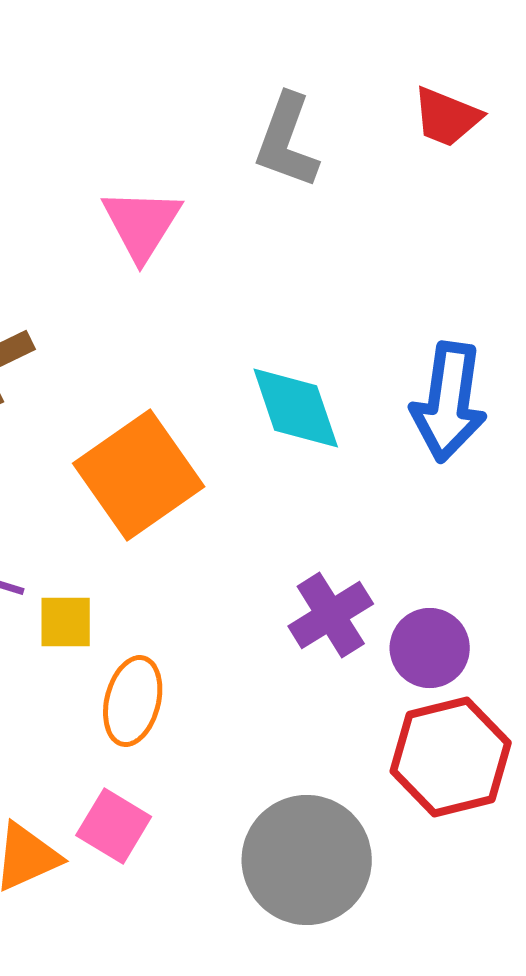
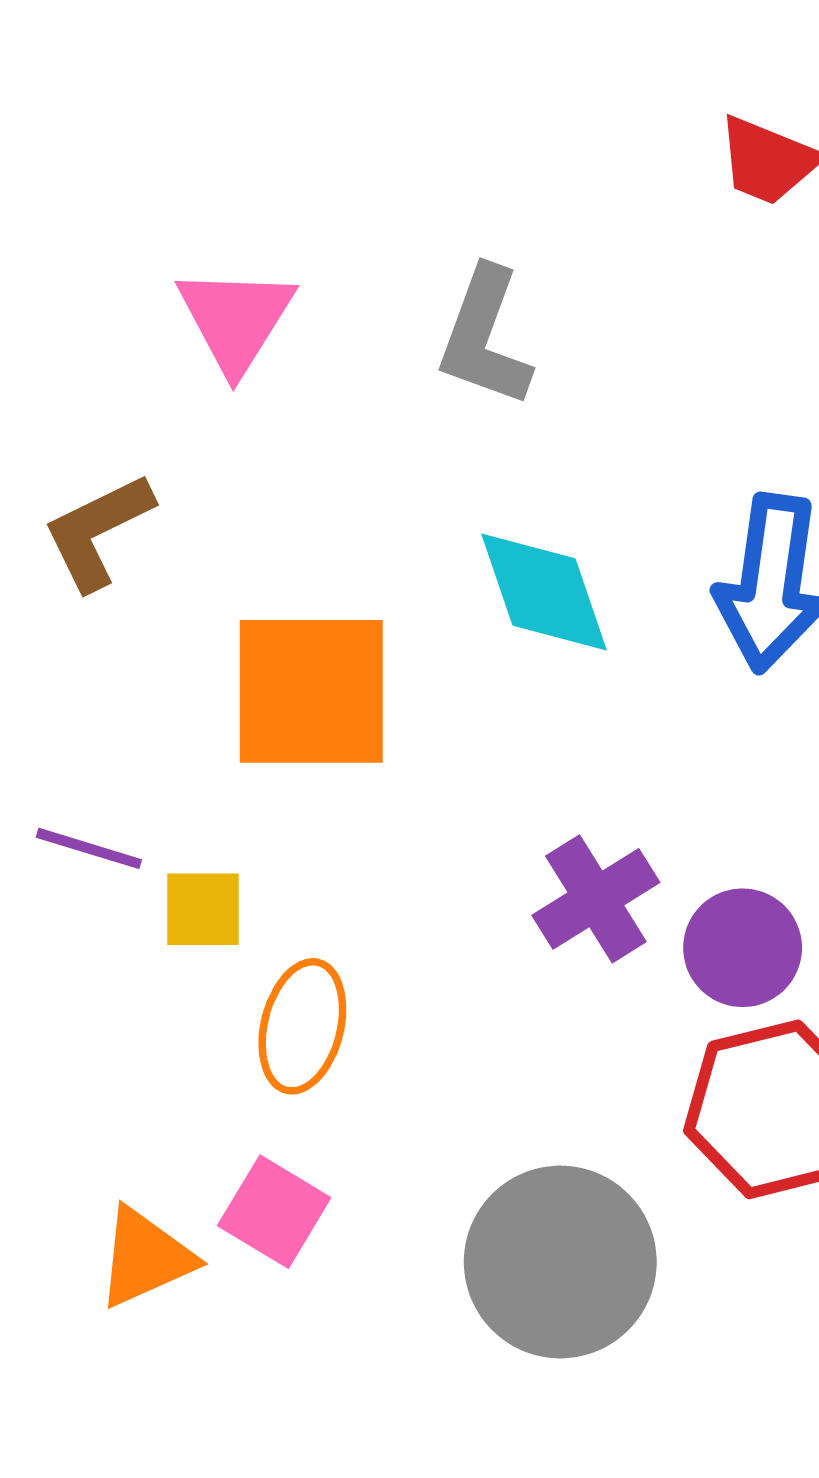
gray L-shape: (287, 141) -> (485, 337), moved
pink triangle: (142, 224) -> (236, 319), moved
orange square: (139, 475) -> (311, 691), turned 35

